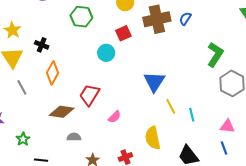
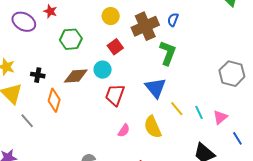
green L-shape: (215, 55) -> (168, 53), moved
red trapezoid: (90, 95) -> (115, 95), moved
brown diamond: (62, 112) -> (76, 76), moved
pink triangle: (227, 126) -> (220, 117), moved, turned -35
yellow semicircle: (153, 138) -> (153, 127), moved

